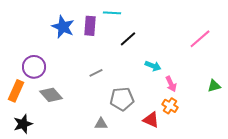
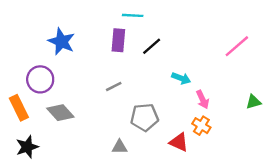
purple rectangle: (90, 26) -> (118, 40), moved
blue star: (63, 27) -> (62, 41), moved
orange rectangle: (16, 91) -> (19, 108), turned -50

